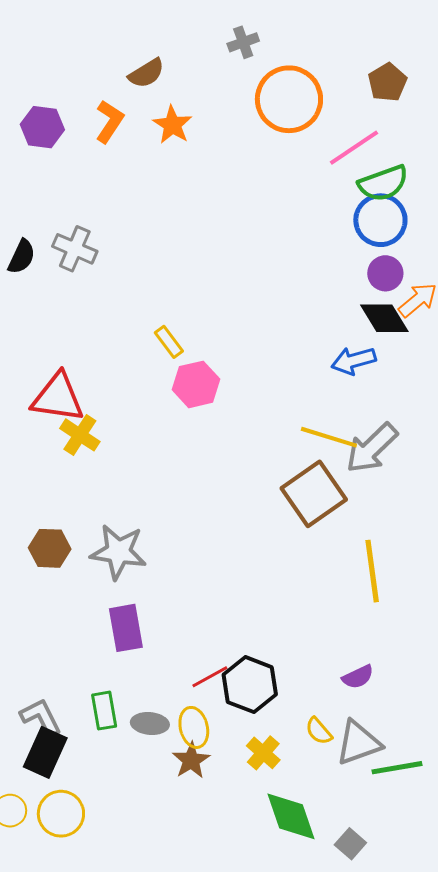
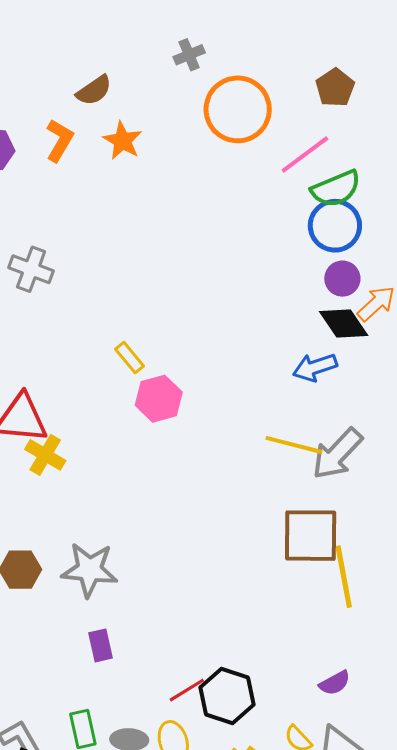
brown square: (314, 494) -> (311, 536), moved, turned 38
purple rectangle: (126, 628) -> (101, 645), size x0.7

